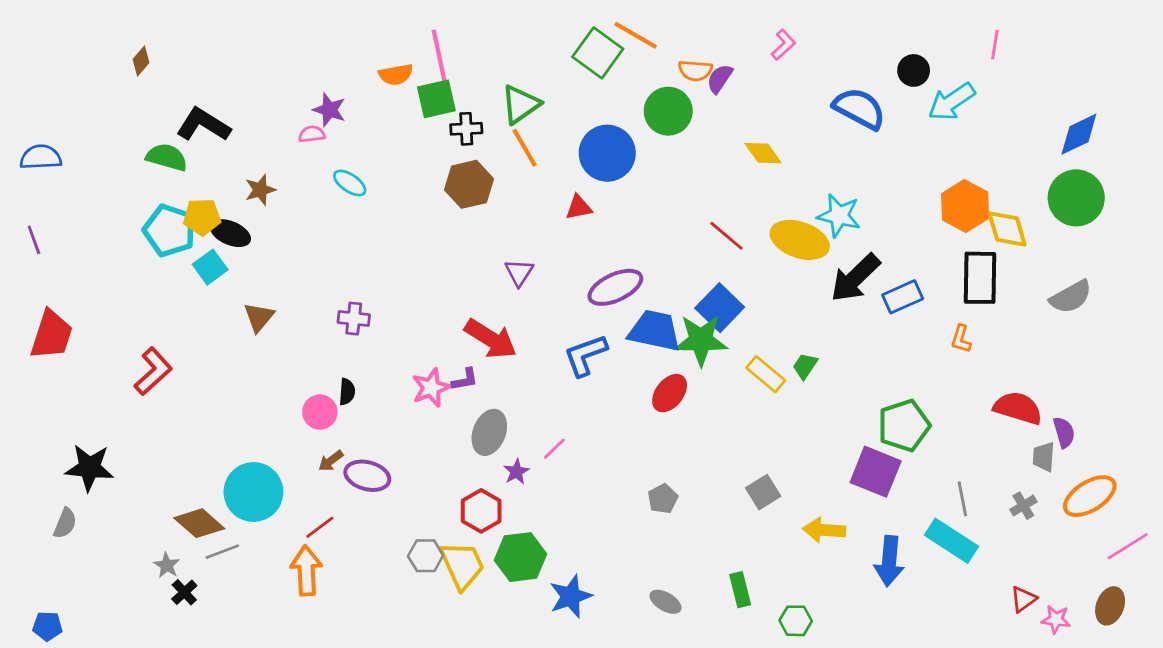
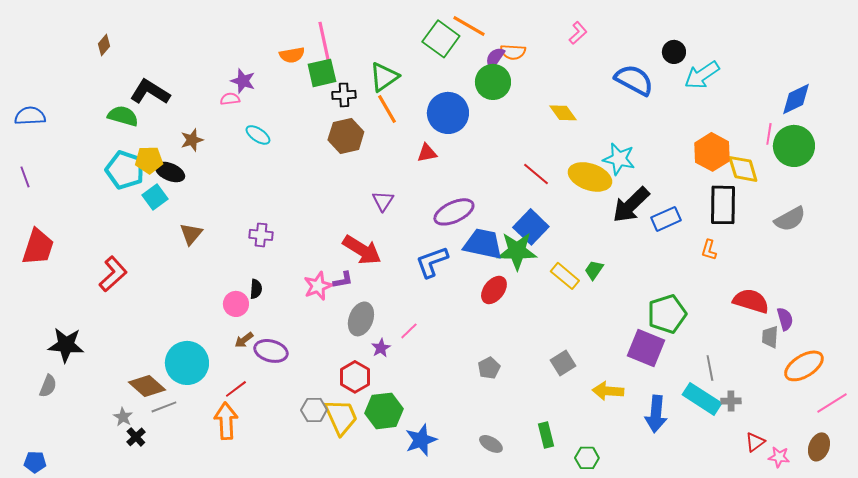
pink line: (995, 45) -> (769, 134), moved
purple semicircle: (720, 79) -> (495, 58), moved
gray cross: (1023, 506) -> (731, 401), moved, turned 30

